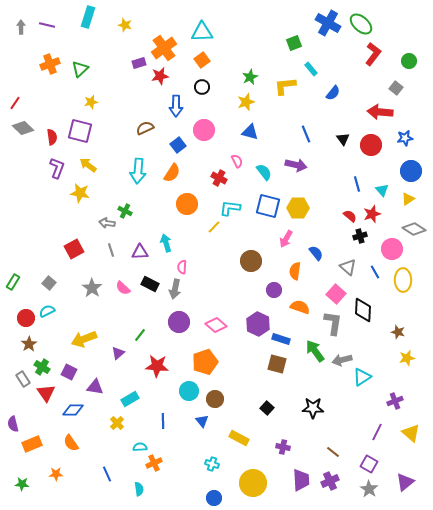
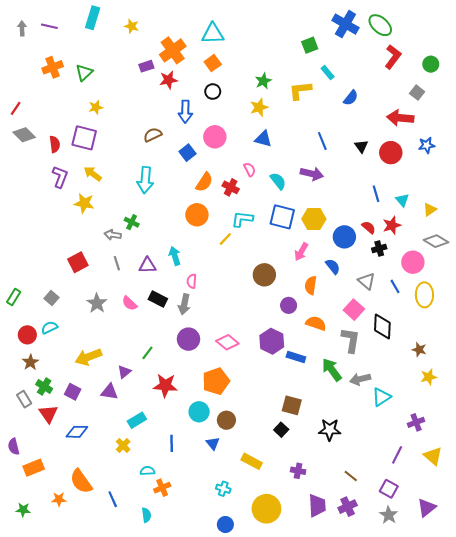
blue circle: (411, 171) -> (344, 237), moved
orange semicircle: (172, 173) -> (204, 182), moved
brown square: (277, 364) -> (292, 405), moved
purple triangle: (95, 387) -> (109, 392), moved
orange semicircle: (71, 443) -> (81, 481), moved, size x1.4

